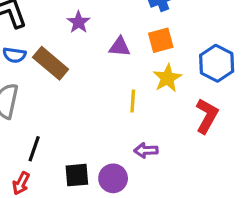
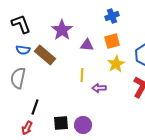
purple star: (79, 22) -> (62, 30), size x1.5
yellow line: (133, 101) -> (82, 75), moved
purple arrow: (146, 150) -> (99, 88), moved

